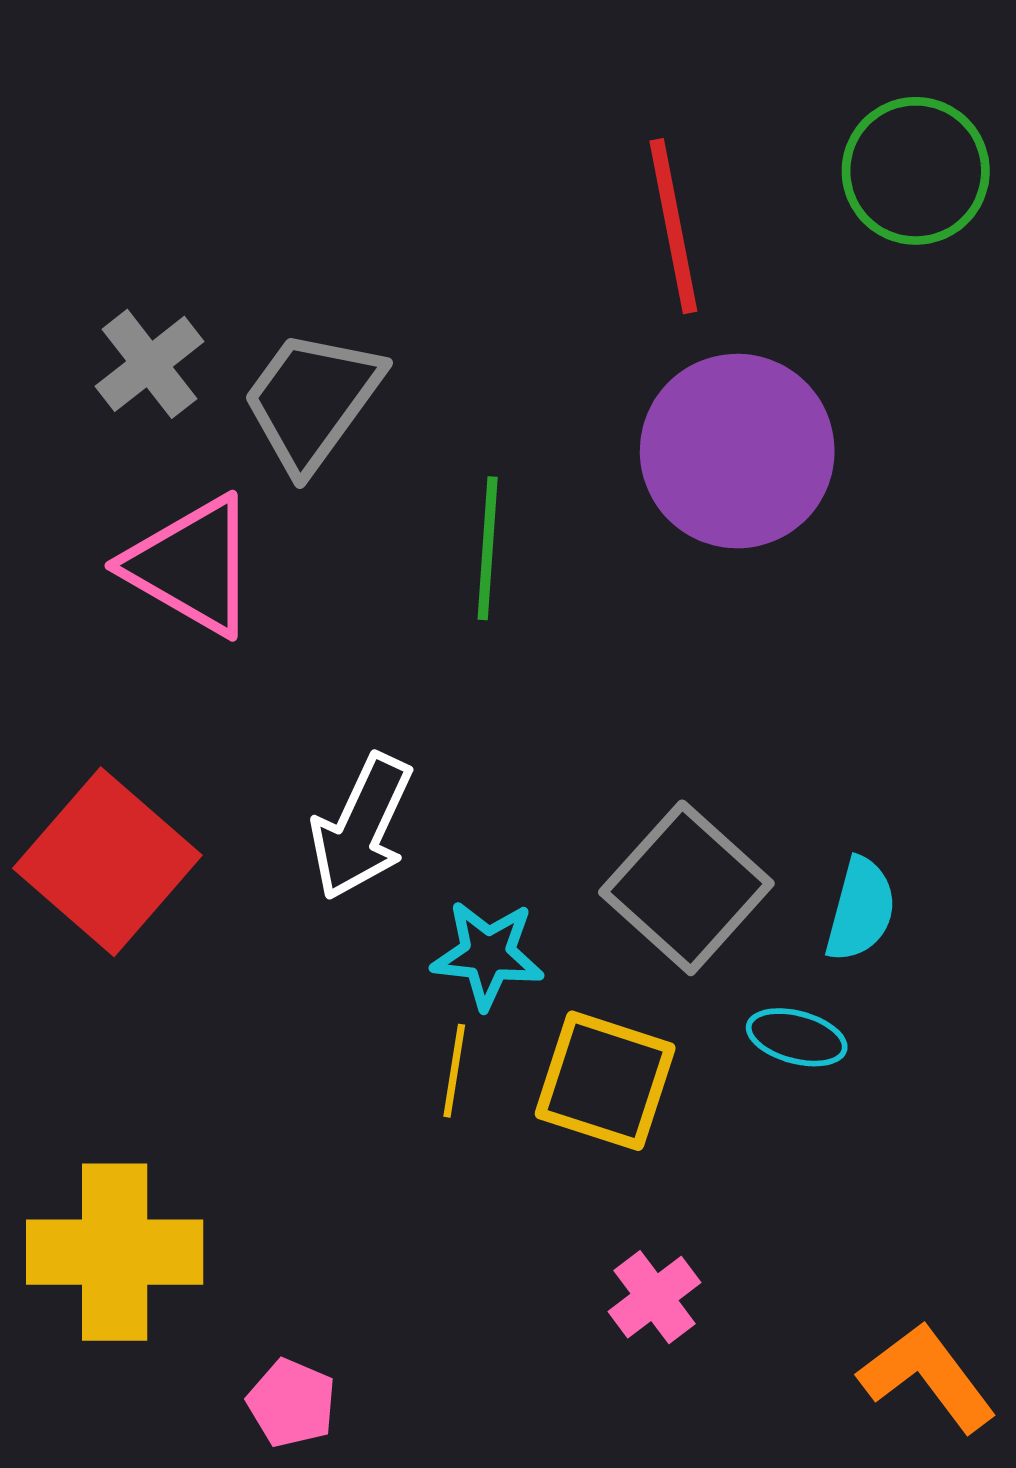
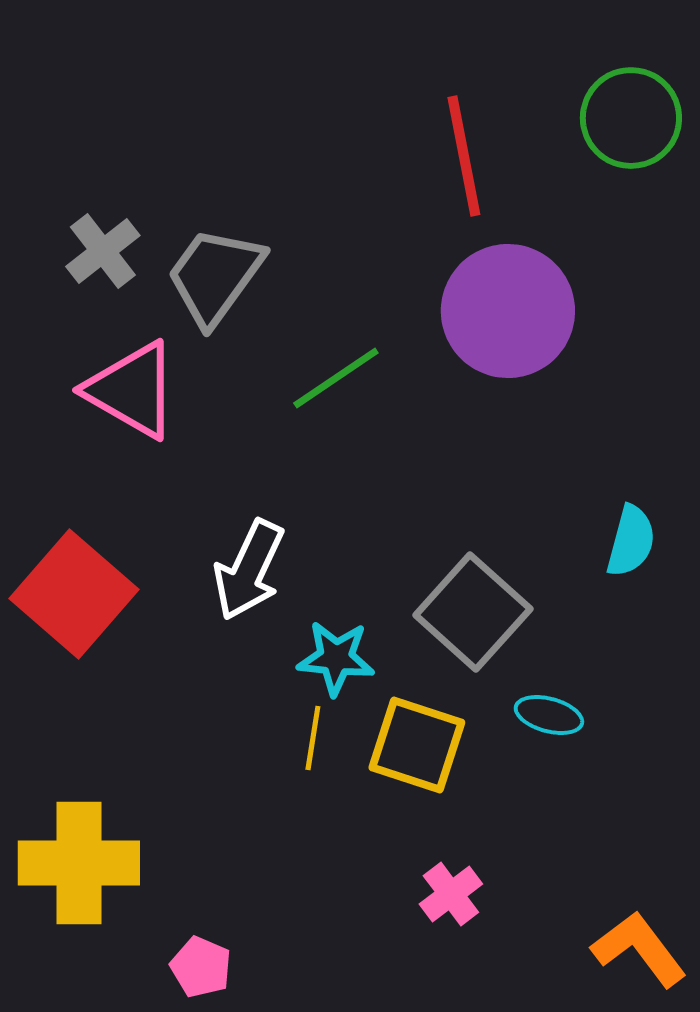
green line: (488, 548) -> (336, 378), turned 52
cyan semicircle: (861, 910) -> (631, 541), moved

